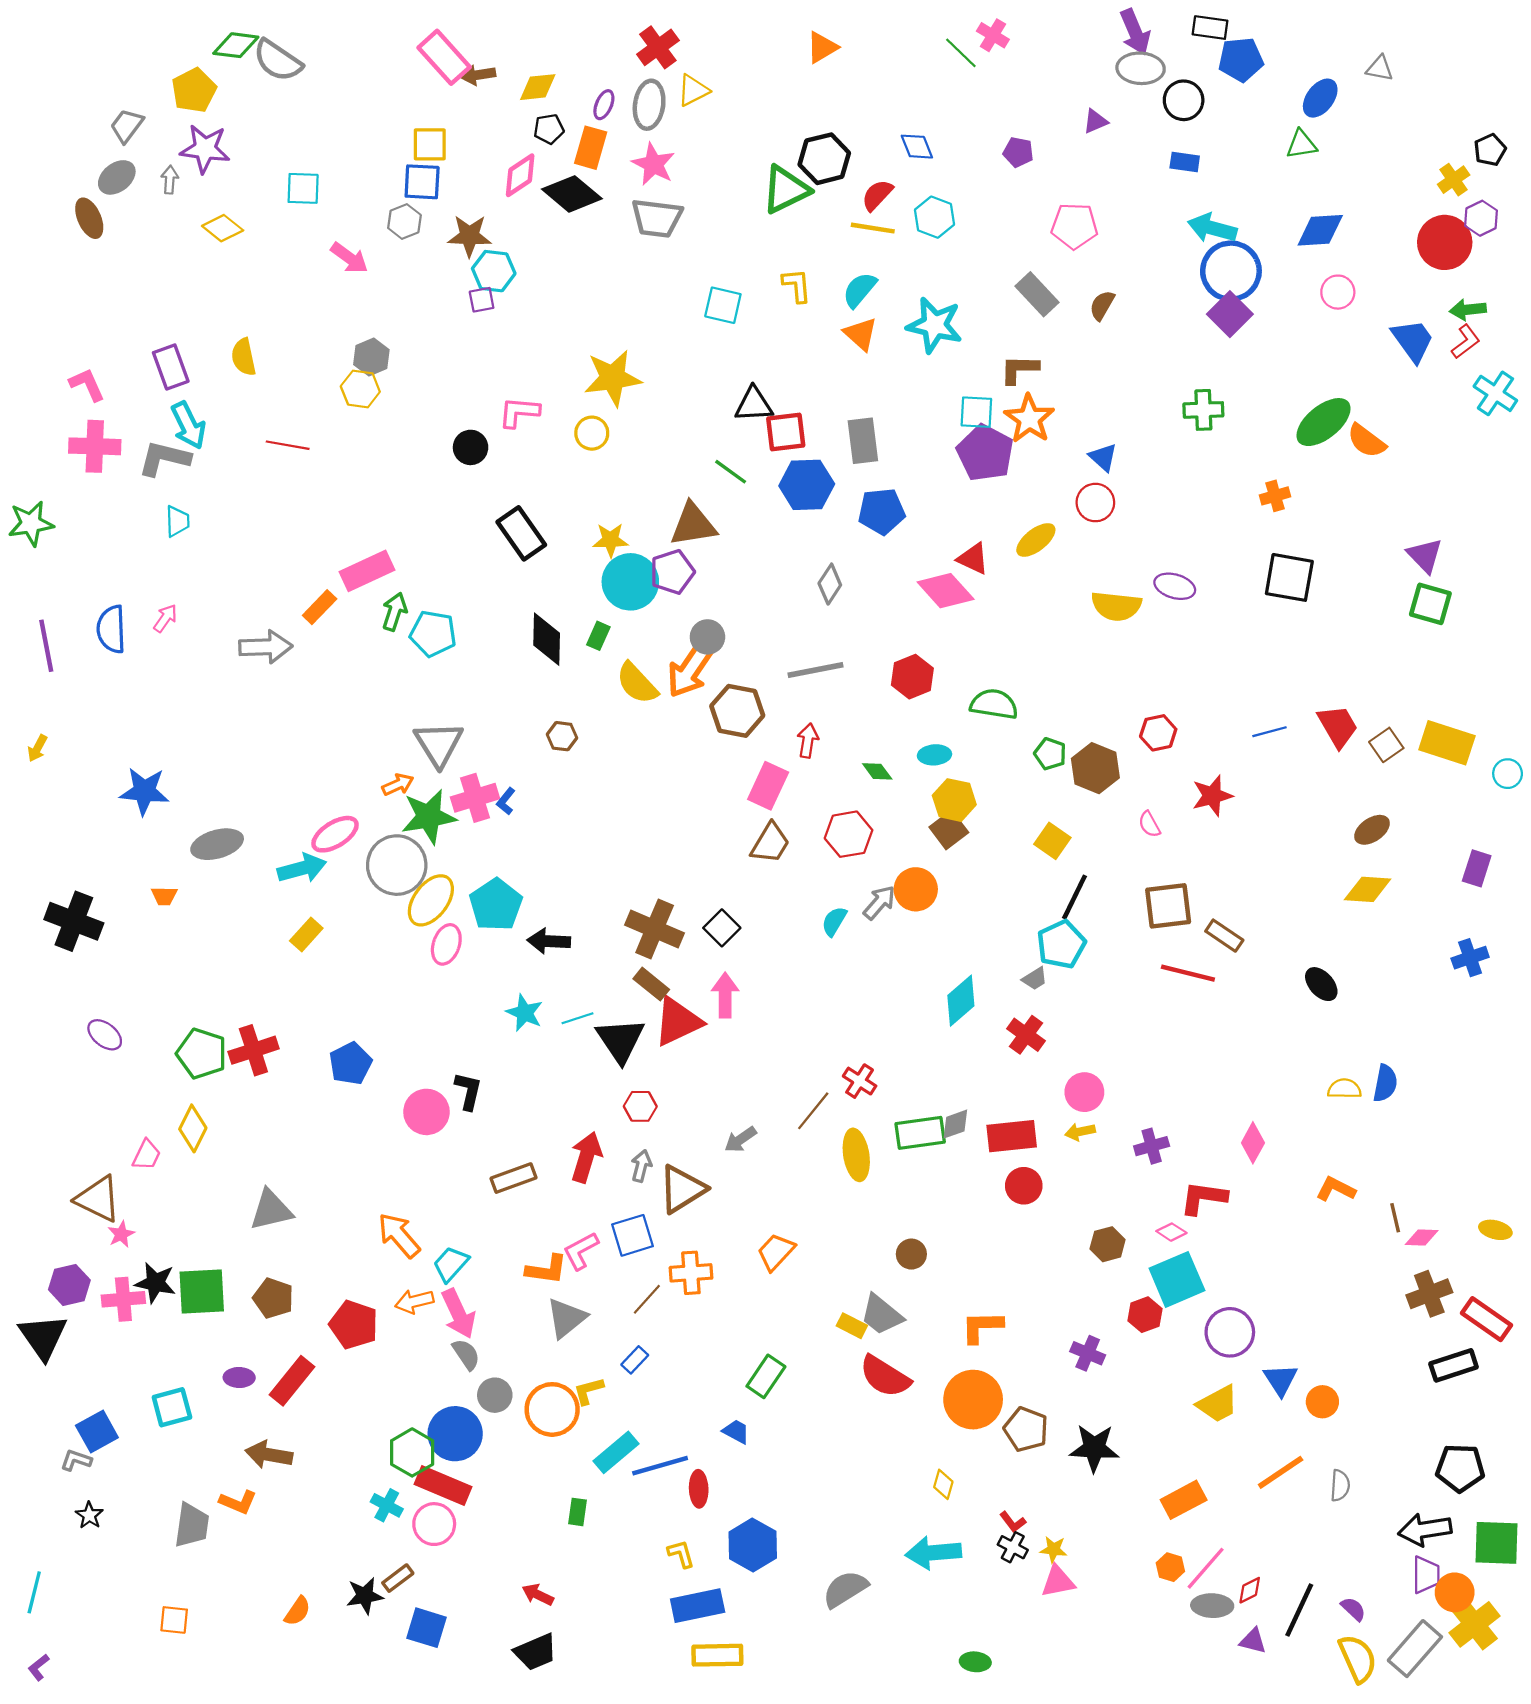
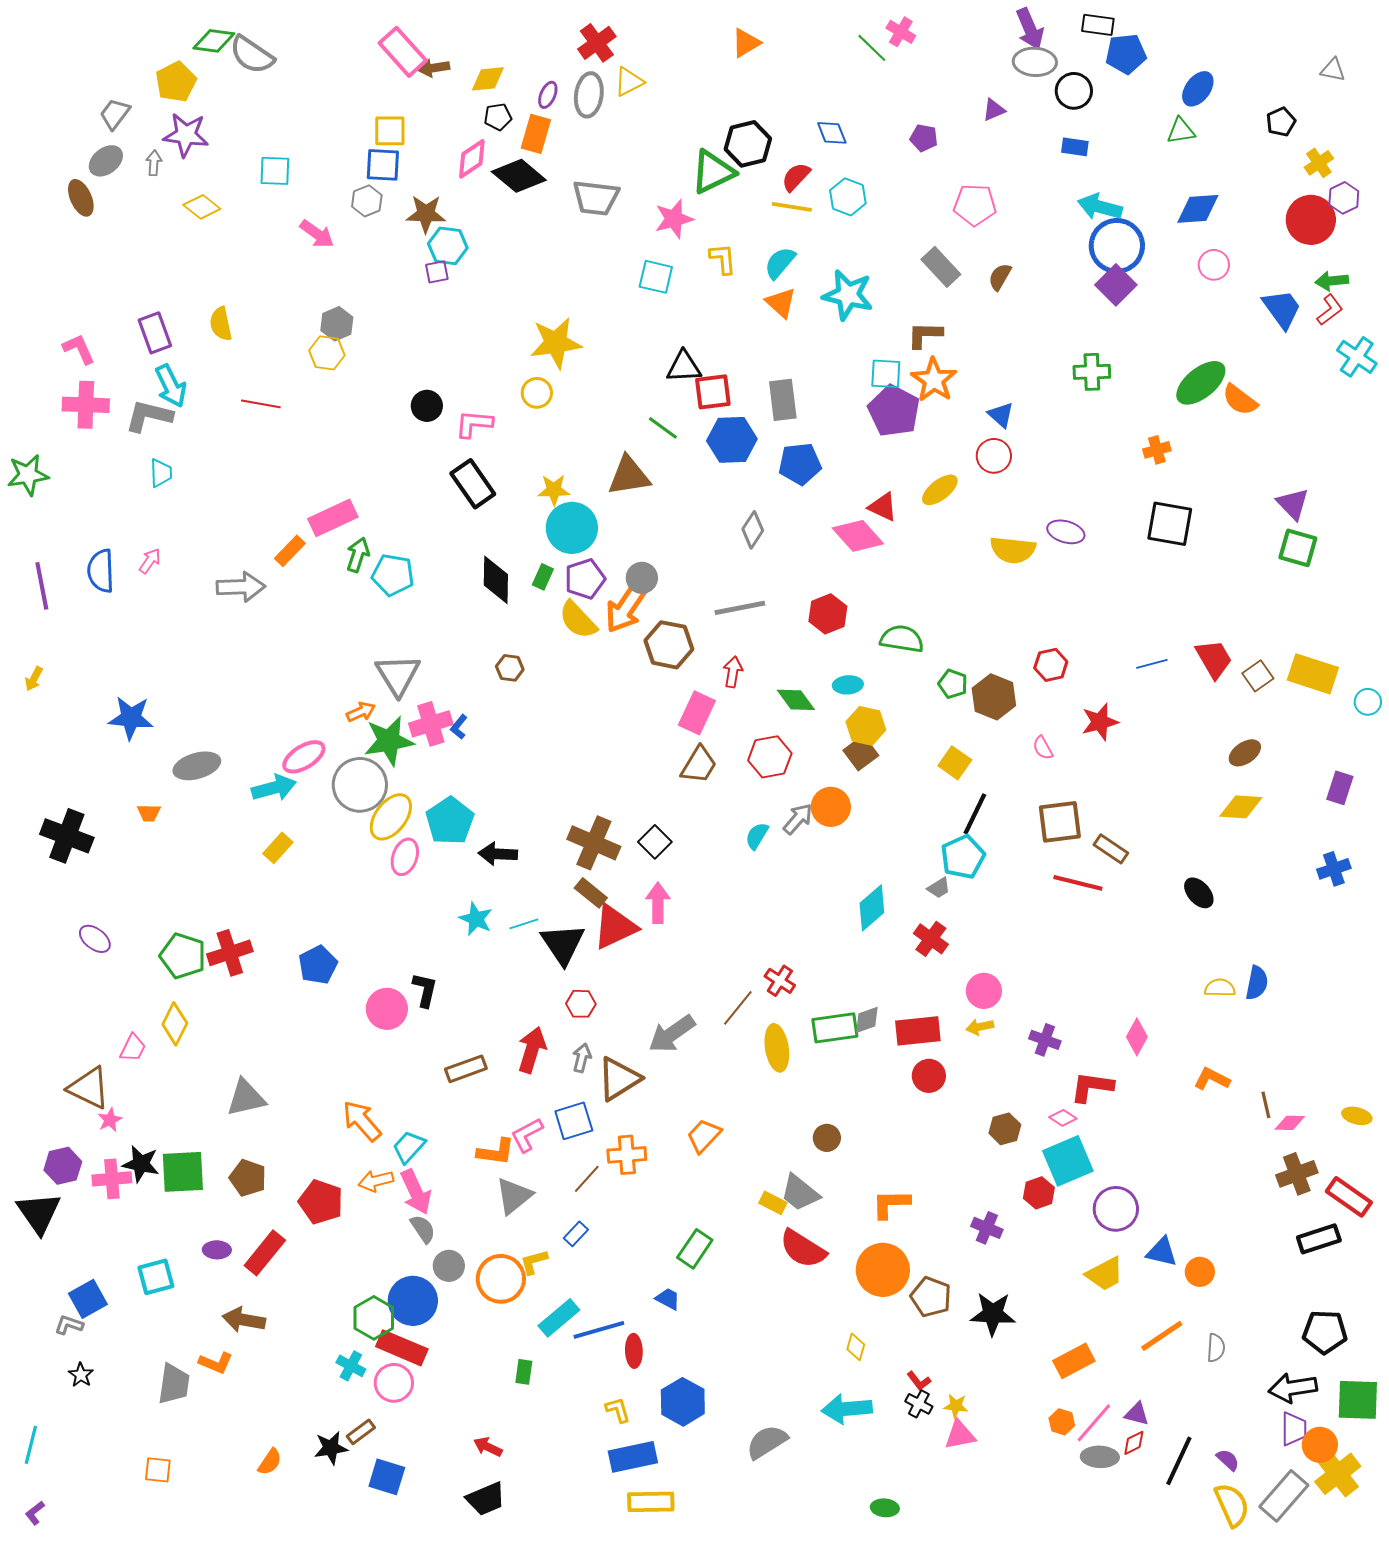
gray triangle: (1380, 68) -> (1333, 70), moved
black pentagon: (1490, 150) -> (1281, 122), moved
pink star: (653, 164) -> (674, 219), moved, turned 30
pink L-shape: (519, 412) -> (474, 424), moved
purple pentagon: (672, 572) -> (585, 579), moved
green diamond: (877, 771) -> (796, 700), size x1.4
gray arrow: (741, 1139) -> (672, 1034), size x1.6
purple cross: (1152, 1146) -> (1045, 1040), turned 36
blue triangle: (1281, 1380) -> (1162, 1252), turned -44
purple triangle: (1253, 1641) -> (1137, 1414), moved

